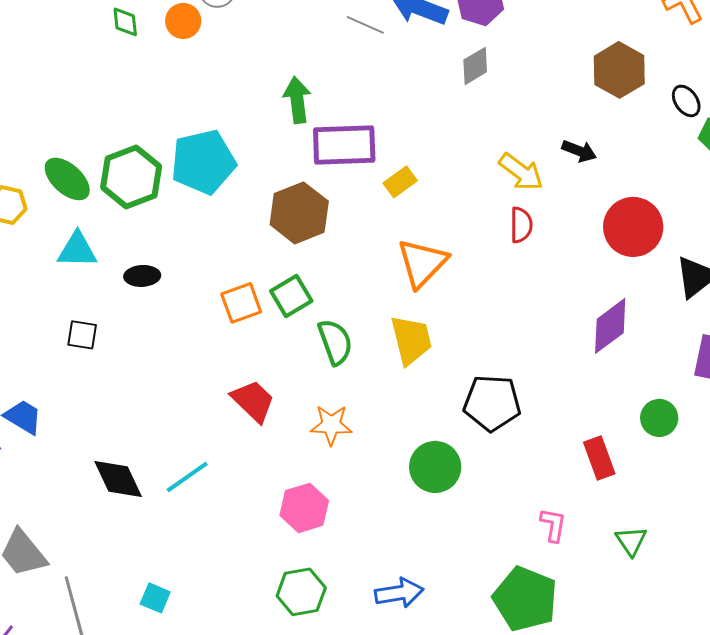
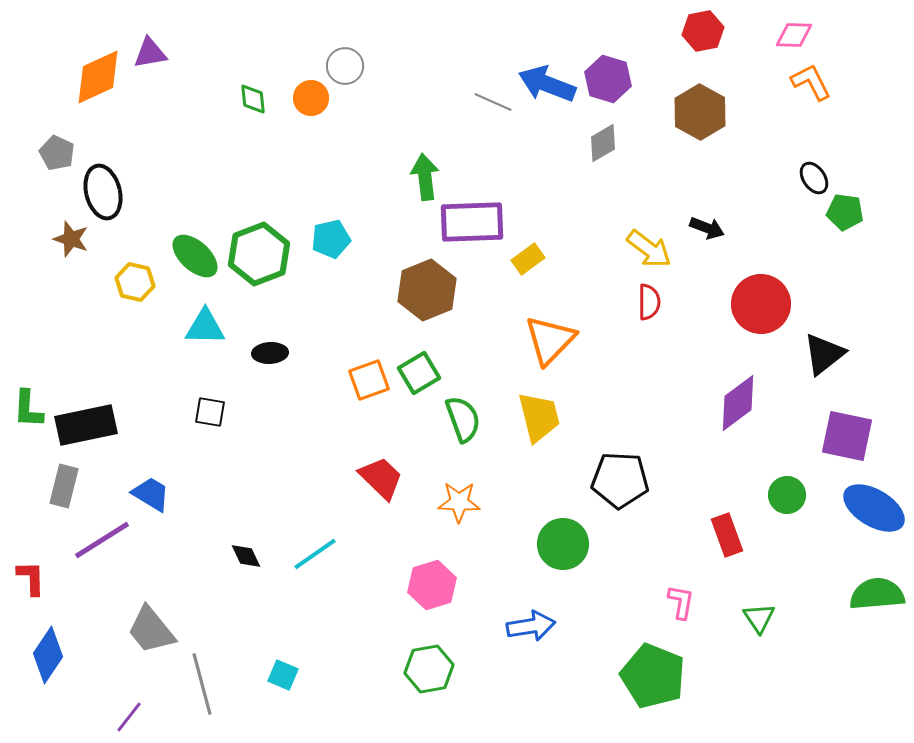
brown hexagon: (619, 70) -> (700, 112), moved
cyan pentagon: (203, 162) -> (331, 239), size x0.6
black diamond: (118, 479) -> (246, 556), size x0.6
blue arrow: (399, 593) -> (531, 626), moved

